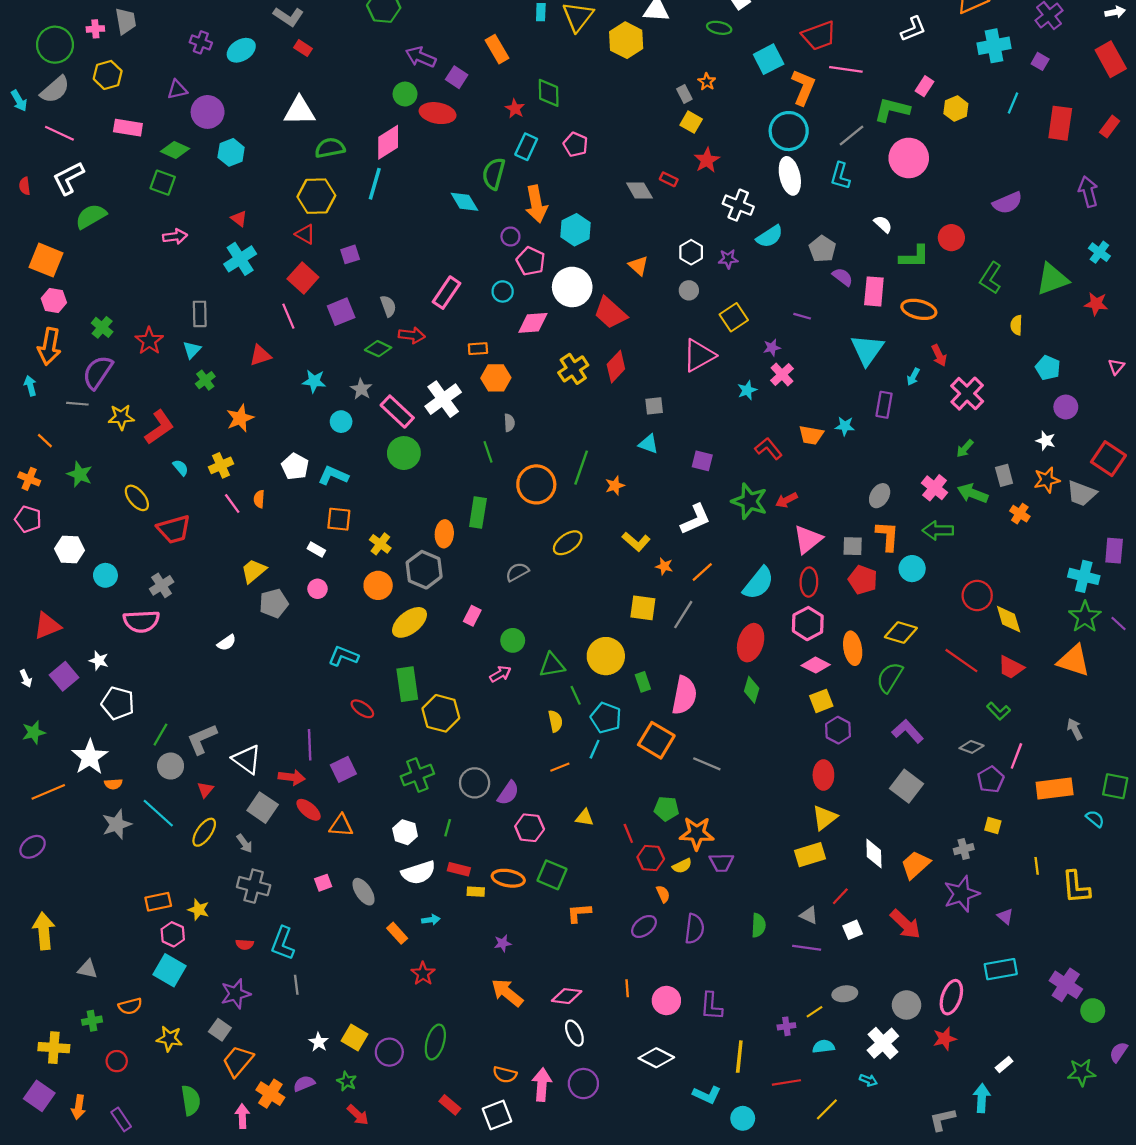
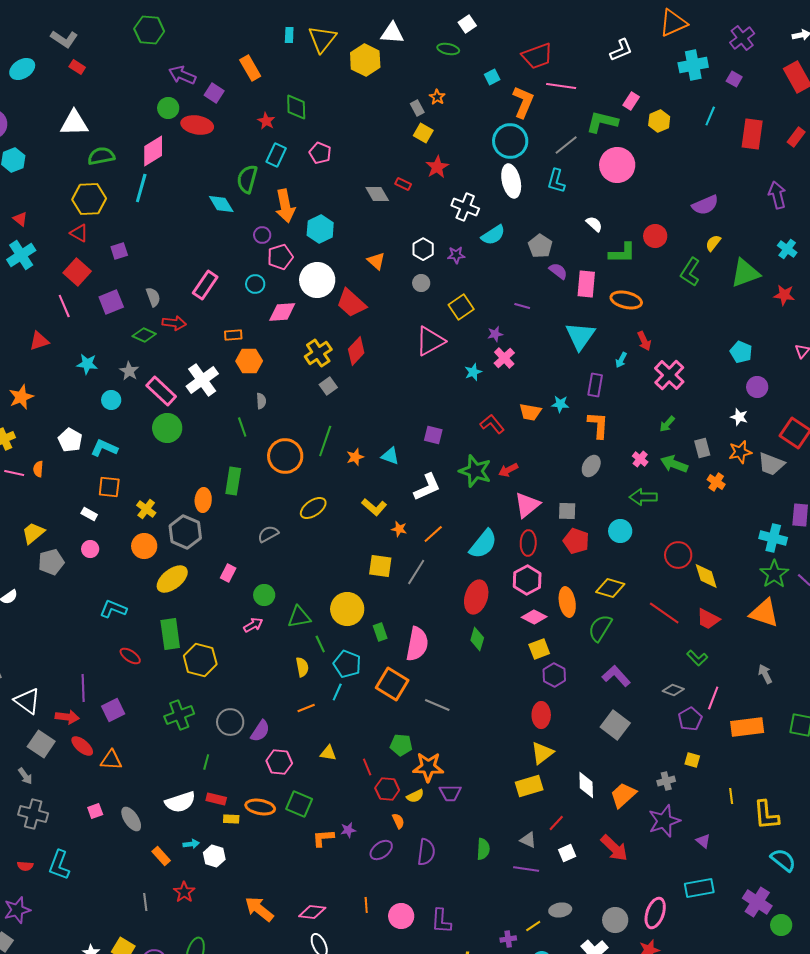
cyan square: (769, 59) -> (492, 77), size x0.6
pink pentagon: (531, 261) -> (280, 257), turned 30
yellow semicircle: (1016, 325) -> (713, 243), moved, turned 36
gray square: (654, 406) -> (328, 386), moved, turned -30
cyan triangle: (648, 444) -> (390, 456), moved
pink cross: (935, 488) -> (640, 459), size x0.7
pink line: (232, 504) -> (14, 473), turned -42
orange L-shape: (887, 536) -> (598, 425), moved
cyan semicircle: (1095, 819) -> (783, 860), moved, size x1.5
white hexagon: (405, 832) -> (214, 856), moved
purple star: (503, 943) -> (348, 830), moved
gray line: (296, 985) -> (145, 902), moved

